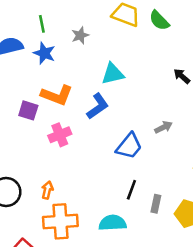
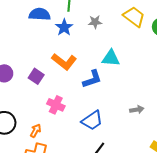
purple square: (28, 110) -> (36, 76), moved
pink cross: (60, 135) -> (56, 105), moved, turned 30
blue trapezoid: (129, 146) -> (92, 120), moved

